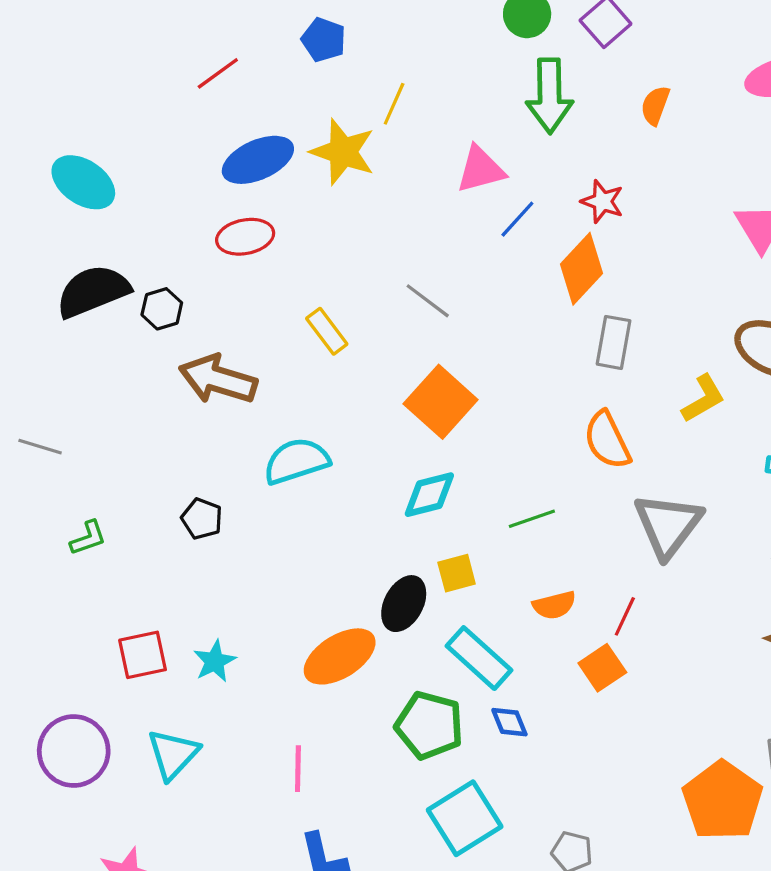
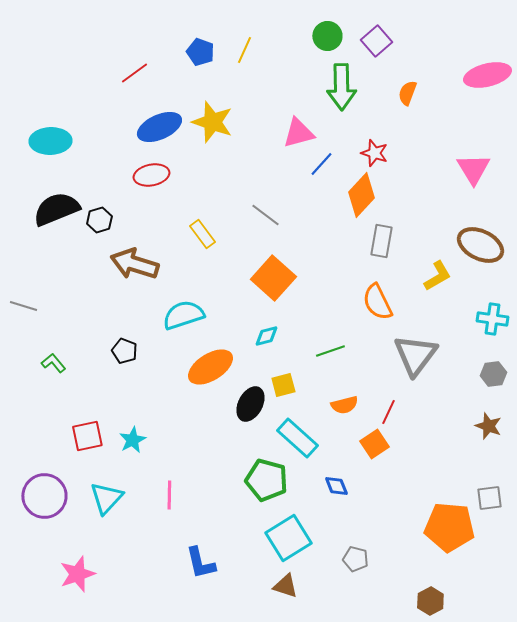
yellow line: (394, 104) -> (244, 50), moved
cyan ellipse: (83, 182) -> (50, 141), turned -36
cyan diamond: (429, 495) -> (266, 336), size x0.7
green L-shape: (88, 538) -> (53, 363), turned -110
orange ellipse: (340, 656) -> (210, 367), moved
blue diamond: (509, 722) -> (336, 486), moved
pink line: (298, 769) -> (169, 495), moved
orange pentagon: (722, 801) -> (449, 527), turned -30

